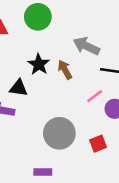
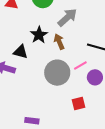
gray arrow: (86, 46) -> (67, 17), moved, turned 105
gray circle: (59, 133) -> (57, 73), moved

